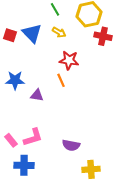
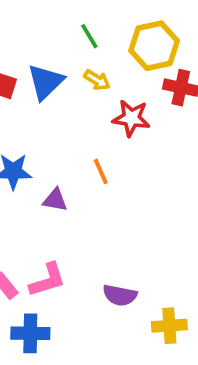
blue triangle: (32, 33) -> (46, 82), turned 30
red star: (69, 60) -> (131, 118), moved
yellow cross: (91, 169) -> (169, 326), moved

